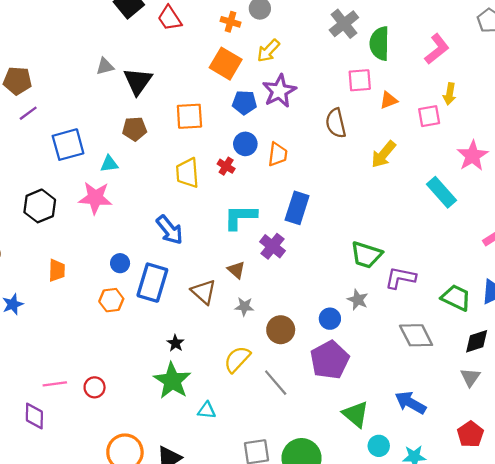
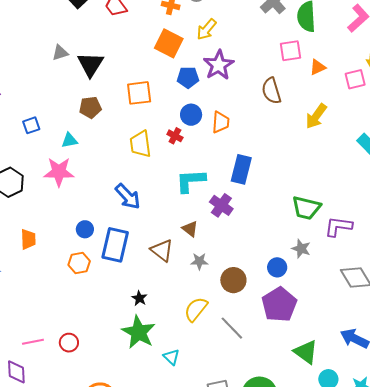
blue square: (68, 145) -> (31, 125), size x0.6
cyan triangle: (207, 410) -> (171, 357), turned 42

